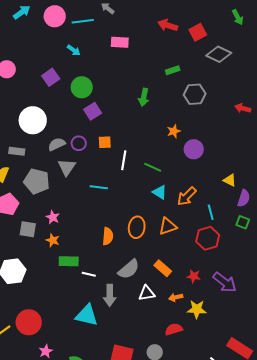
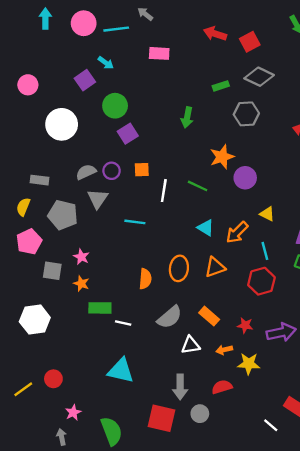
cyan arrow: (22, 12) -> (45, 19), turned -54
gray diamond: (219, 54) -> (259, 77), moved
purple square: (51, 77) -> (85, 80), moved
white circle: (33, 120) -> (62, 124), moved
orange star: (174, 131) -> (222, 157), size x1.5
green line: (153, 167) -> (198, 186), moved
yellow triangle: (230, 180) -> (267, 214), moved
purple arrow: (225, 282) -> (281, 332), turned -50
gray arrow: (110, 295) -> (180, 387), moved
red circle: (29, 322) -> (53, 379), size x0.6

